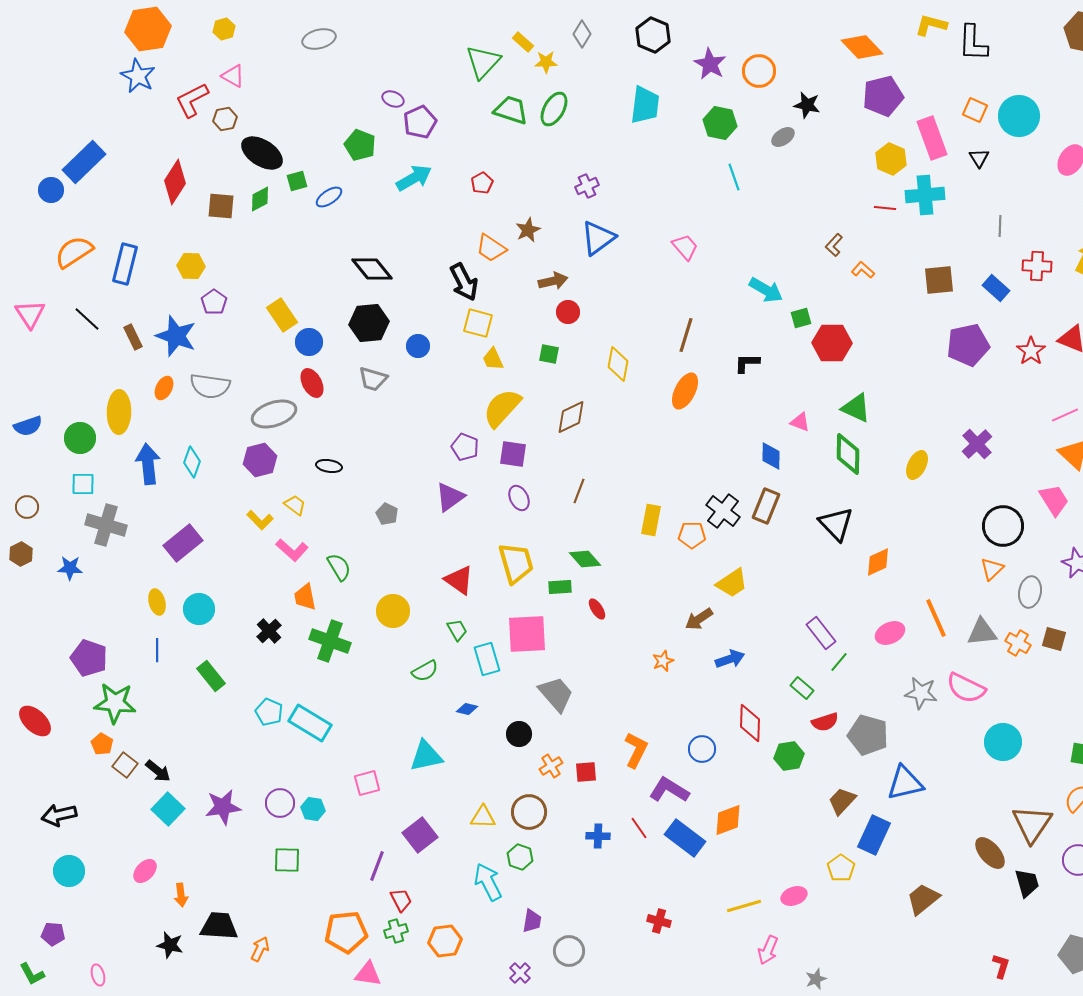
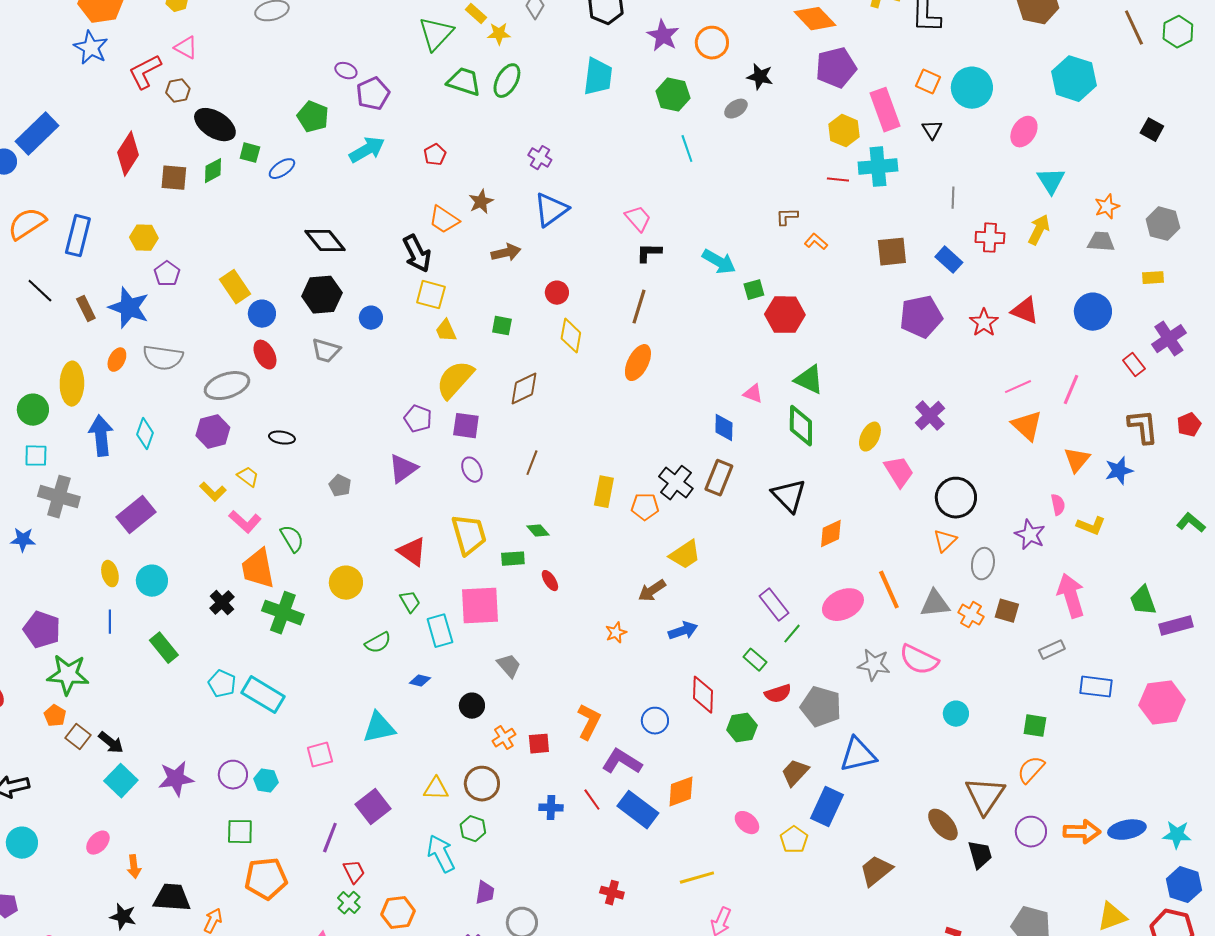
green square: (297, 181) -> (250, 153), turned 30
purple cross: (587, 186) -> (540, 158), turned -35
brown L-shape: (834, 245) -> (787, 217), turned 45
red circle: (568, 312) -> (557, 293), moved
black L-shape: (747, 363) -> (649, 253), moved
pink trapezoid: (1054, 500) -> (899, 472), moved
green diamond: (585, 559) -> (538, 531), size x0.7
orange trapezoid: (305, 597) -> (258, 569), size x1.5
pink ellipse: (890, 633) -> (843, 605), size x1.4
gray trapezoid: (556, 694) -> (509, 666), size x0.7
cyan circle: (1003, 742) -> (956, 714), size x0.7
pink ellipse: (794, 896) -> (747, 823), moved, turned 60
green cross: (396, 931) -> (349, 903), turned -30
orange pentagon: (346, 932) -> (266, 879), moved

